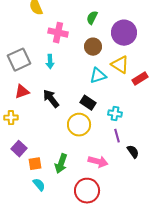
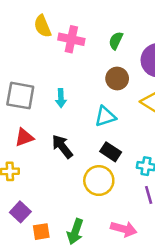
pink cross: (58, 33) -> (71, 39), moved
gray square: (19, 60) -> (20, 96), turned 35
cyan triangle: (98, 76) -> (105, 116), moved

